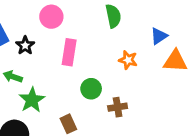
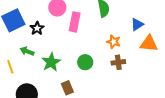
pink rectangle: (69, 52) -> (75, 22), moved
green star: (32, 100) -> (51, 62), moved
brown cross: (118, 107) -> (118, 62), moved

